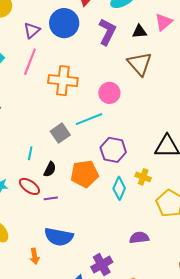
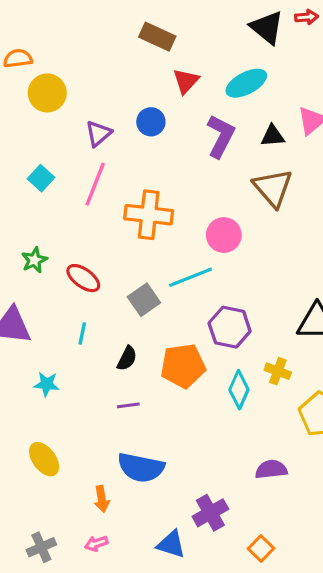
blue circle: (64, 23) -> (151, 122), size x0.6
cyan line: (30, 153) -> (82, 333), moved
red ellipse: (29, 186) -> (83, 278), moved

